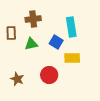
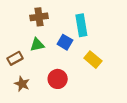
brown rectangle: (11, 33) -> (15, 58), moved, turned 64
yellow rectangle: (72, 58) -> (93, 60), moved, turned 42

